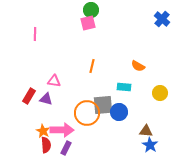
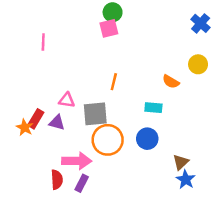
yellow circle: (160, 93) -> (198, 64), moved
gray square: (103, 105) -> (95, 114), moved
orange star: (43, 131) -> (25, 127), moved
brown triangle: (146, 131) -> (181, 162), turned -48

